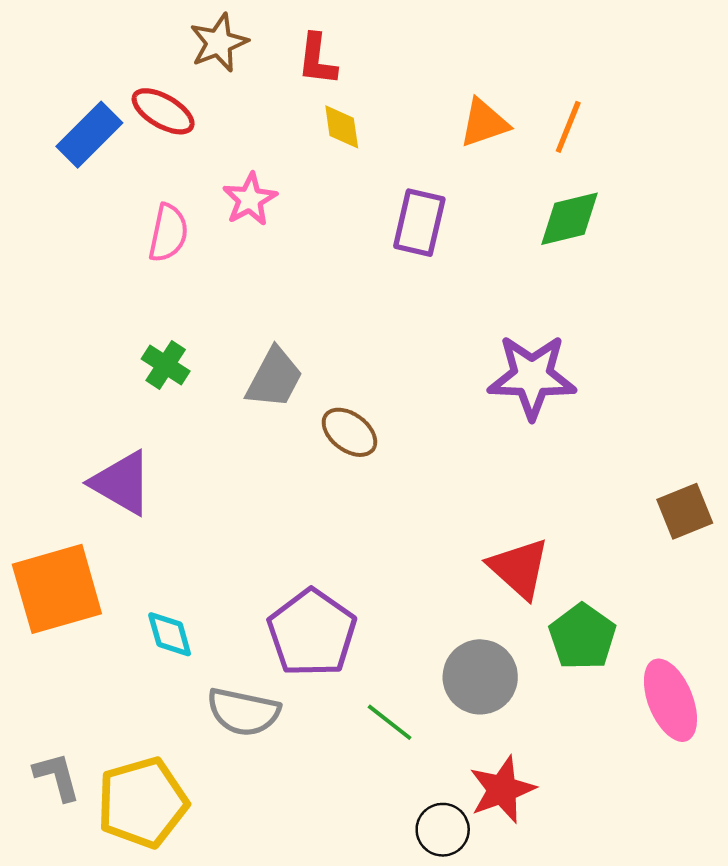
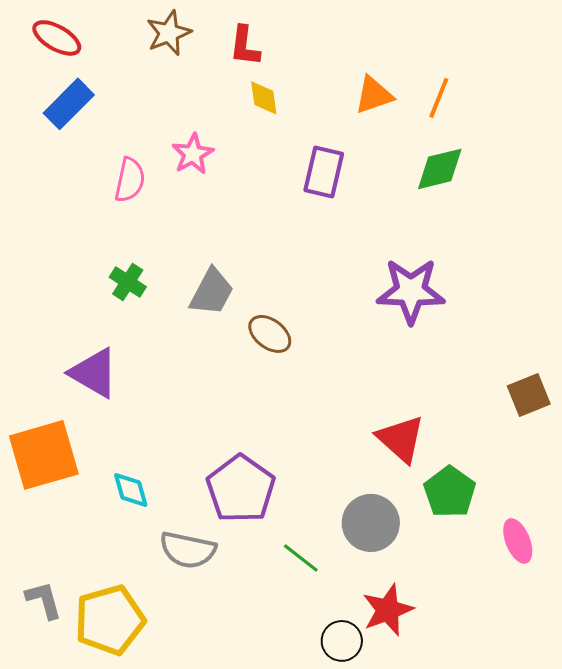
red ellipse: (163, 111) -> (57, 38), moved
pink ellipse: (670, 700) -> (518, 541), size x0.7

